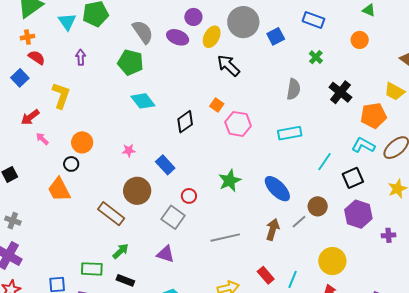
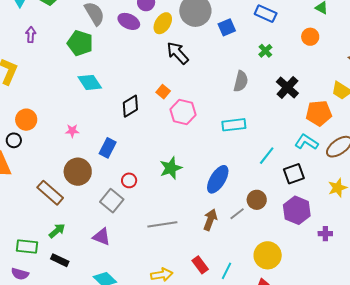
blue rectangle: (165, 165) -> (108, 148), turned 66
blue ellipse: (277, 189) -> (218, 179), turned 72

